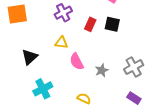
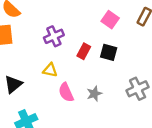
gray cross: (134, 67) -> (138, 89), moved
gray star: (102, 70) -> (94, 94), moved

